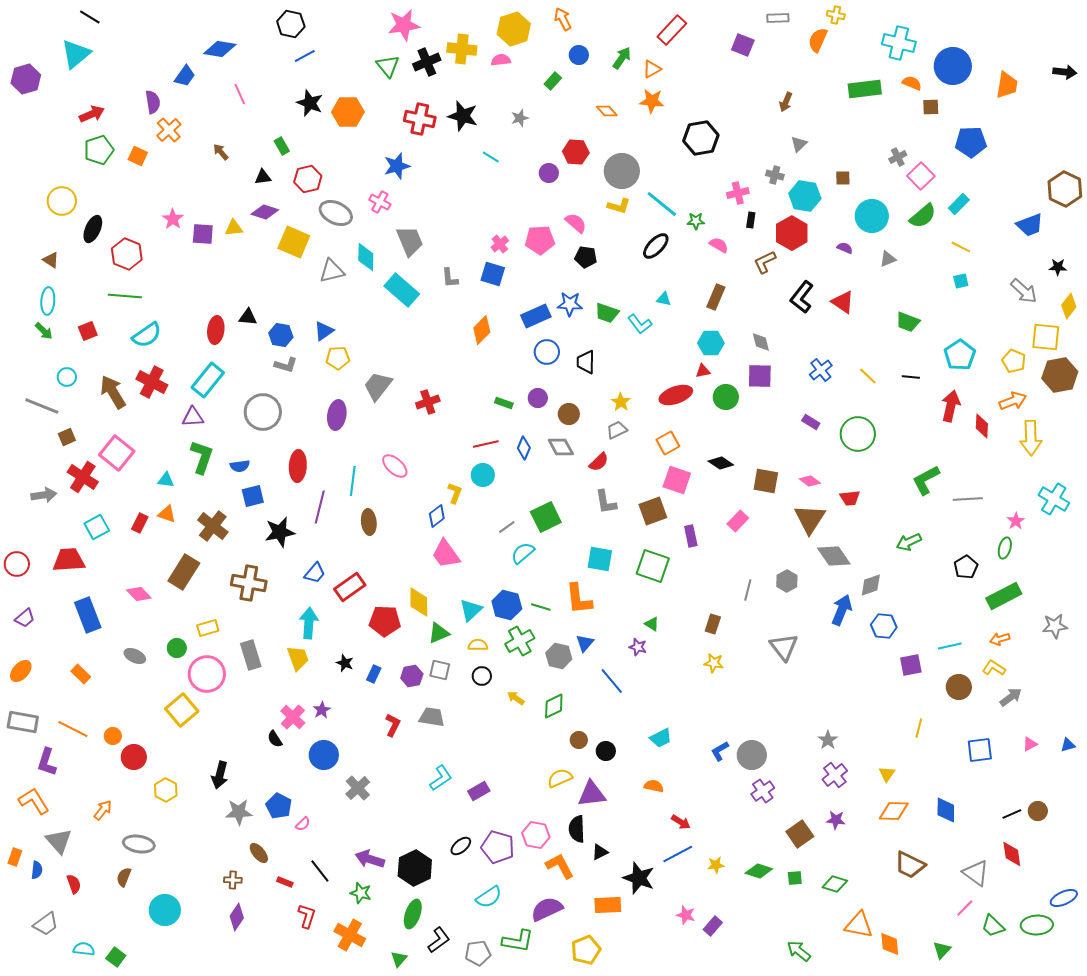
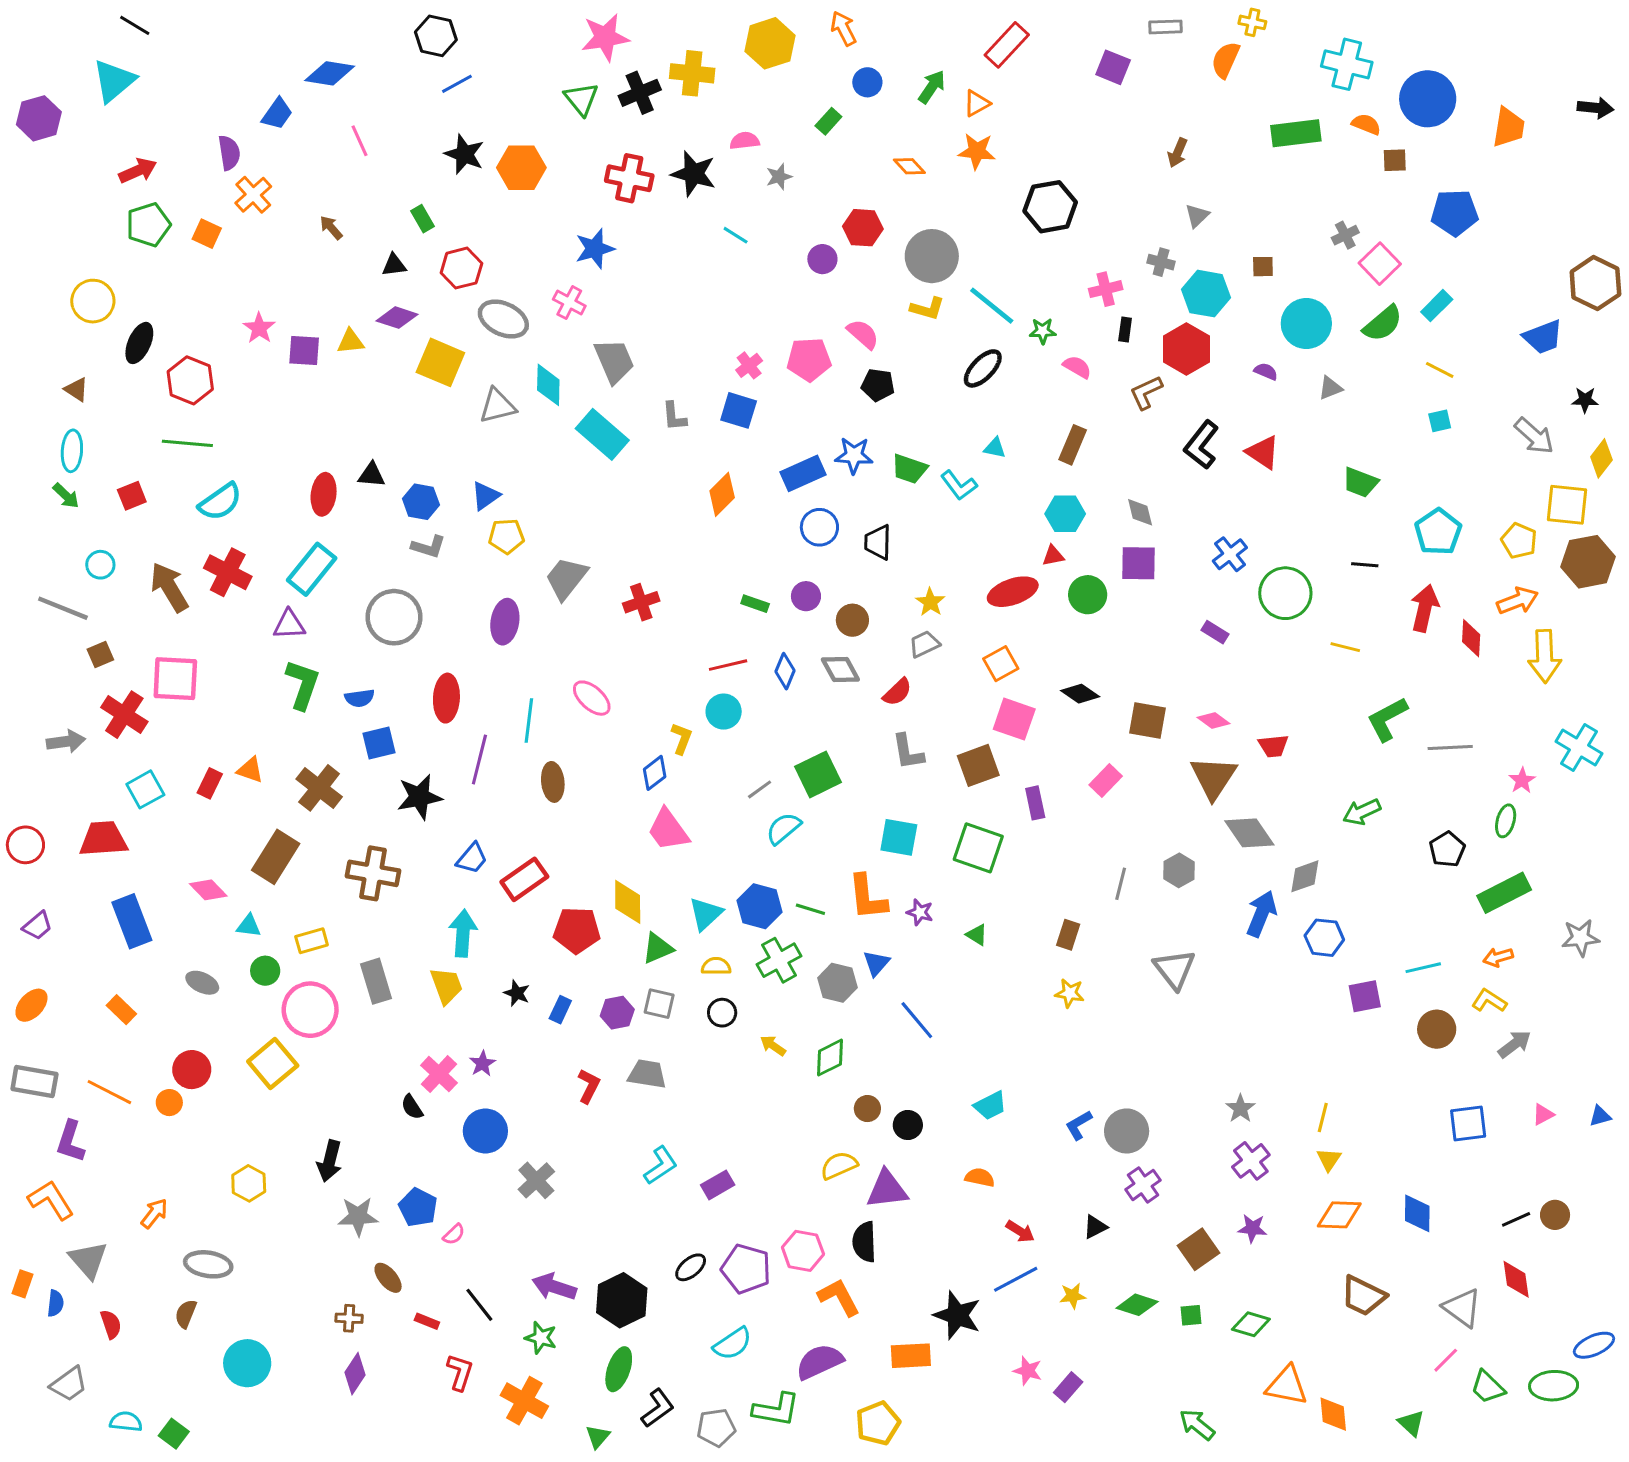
pink semicircle: (501, 60) -> (745, 141), moved
yellow line: (868, 376) -> (1345, 647), moved, turned -30
green circle: (858, 434) -> (1285, 593), moved
pink square: (117, 453) -> (175, 679), turned -36
cyan triangle: (166, 480) -> (249, 926), moved
purple star: (638, 647) -> (920, 912), moved
yellow line: (919, 728) -> (1323, 1118), moved
red circle: (134, 757) -> (192, 1070), moved
black triangle: (600, 852) -> (1095, 1227), moved
green triangle: (942, 950) -> (1411, 1423), turned -30

